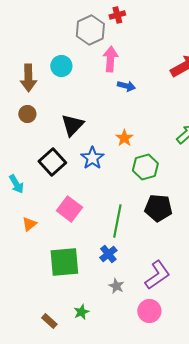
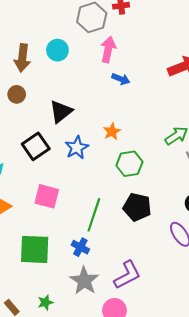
pink square: (69, 209) -> (47, 196), turned -30
blue cross: (108, 254) -> (80, 247), turned -30
gray star: (116, 286) -> (84, 281), size x1.8

